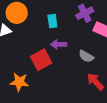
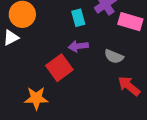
cyan rectangle: (52, 21) -> (78, 18), moved

